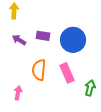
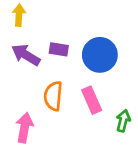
purple arrow: (19, 40) -> (26, 55), size x1.5
pink arrow: (18, 93) -> (24, 128), size x1.5

